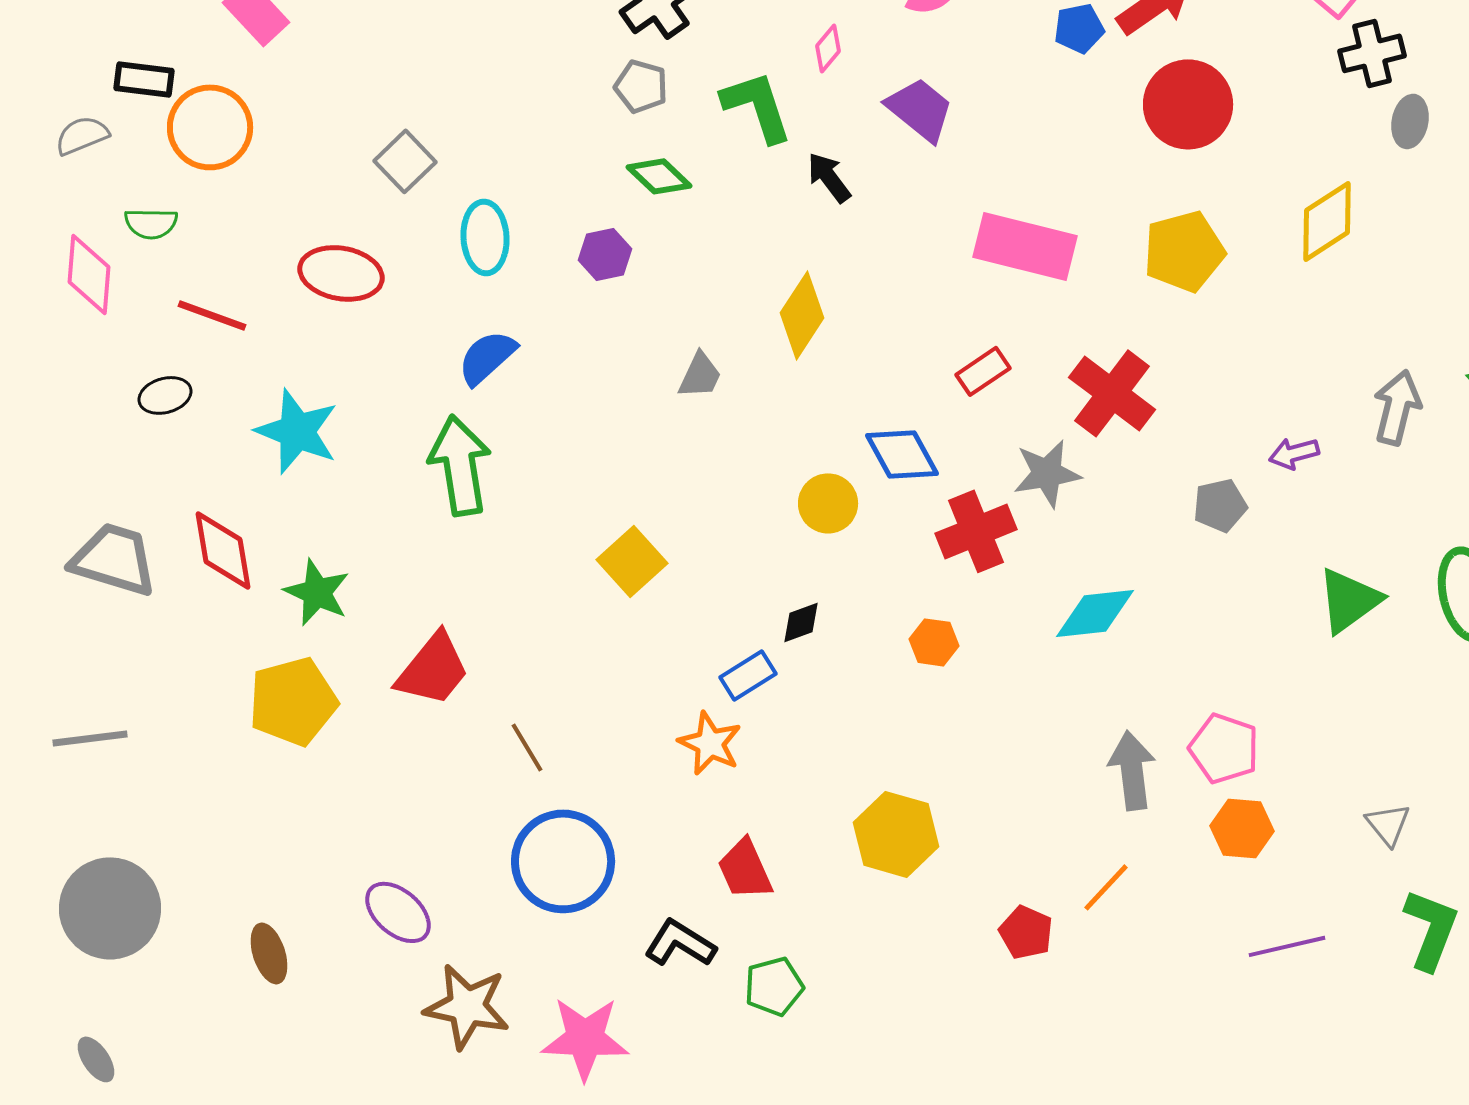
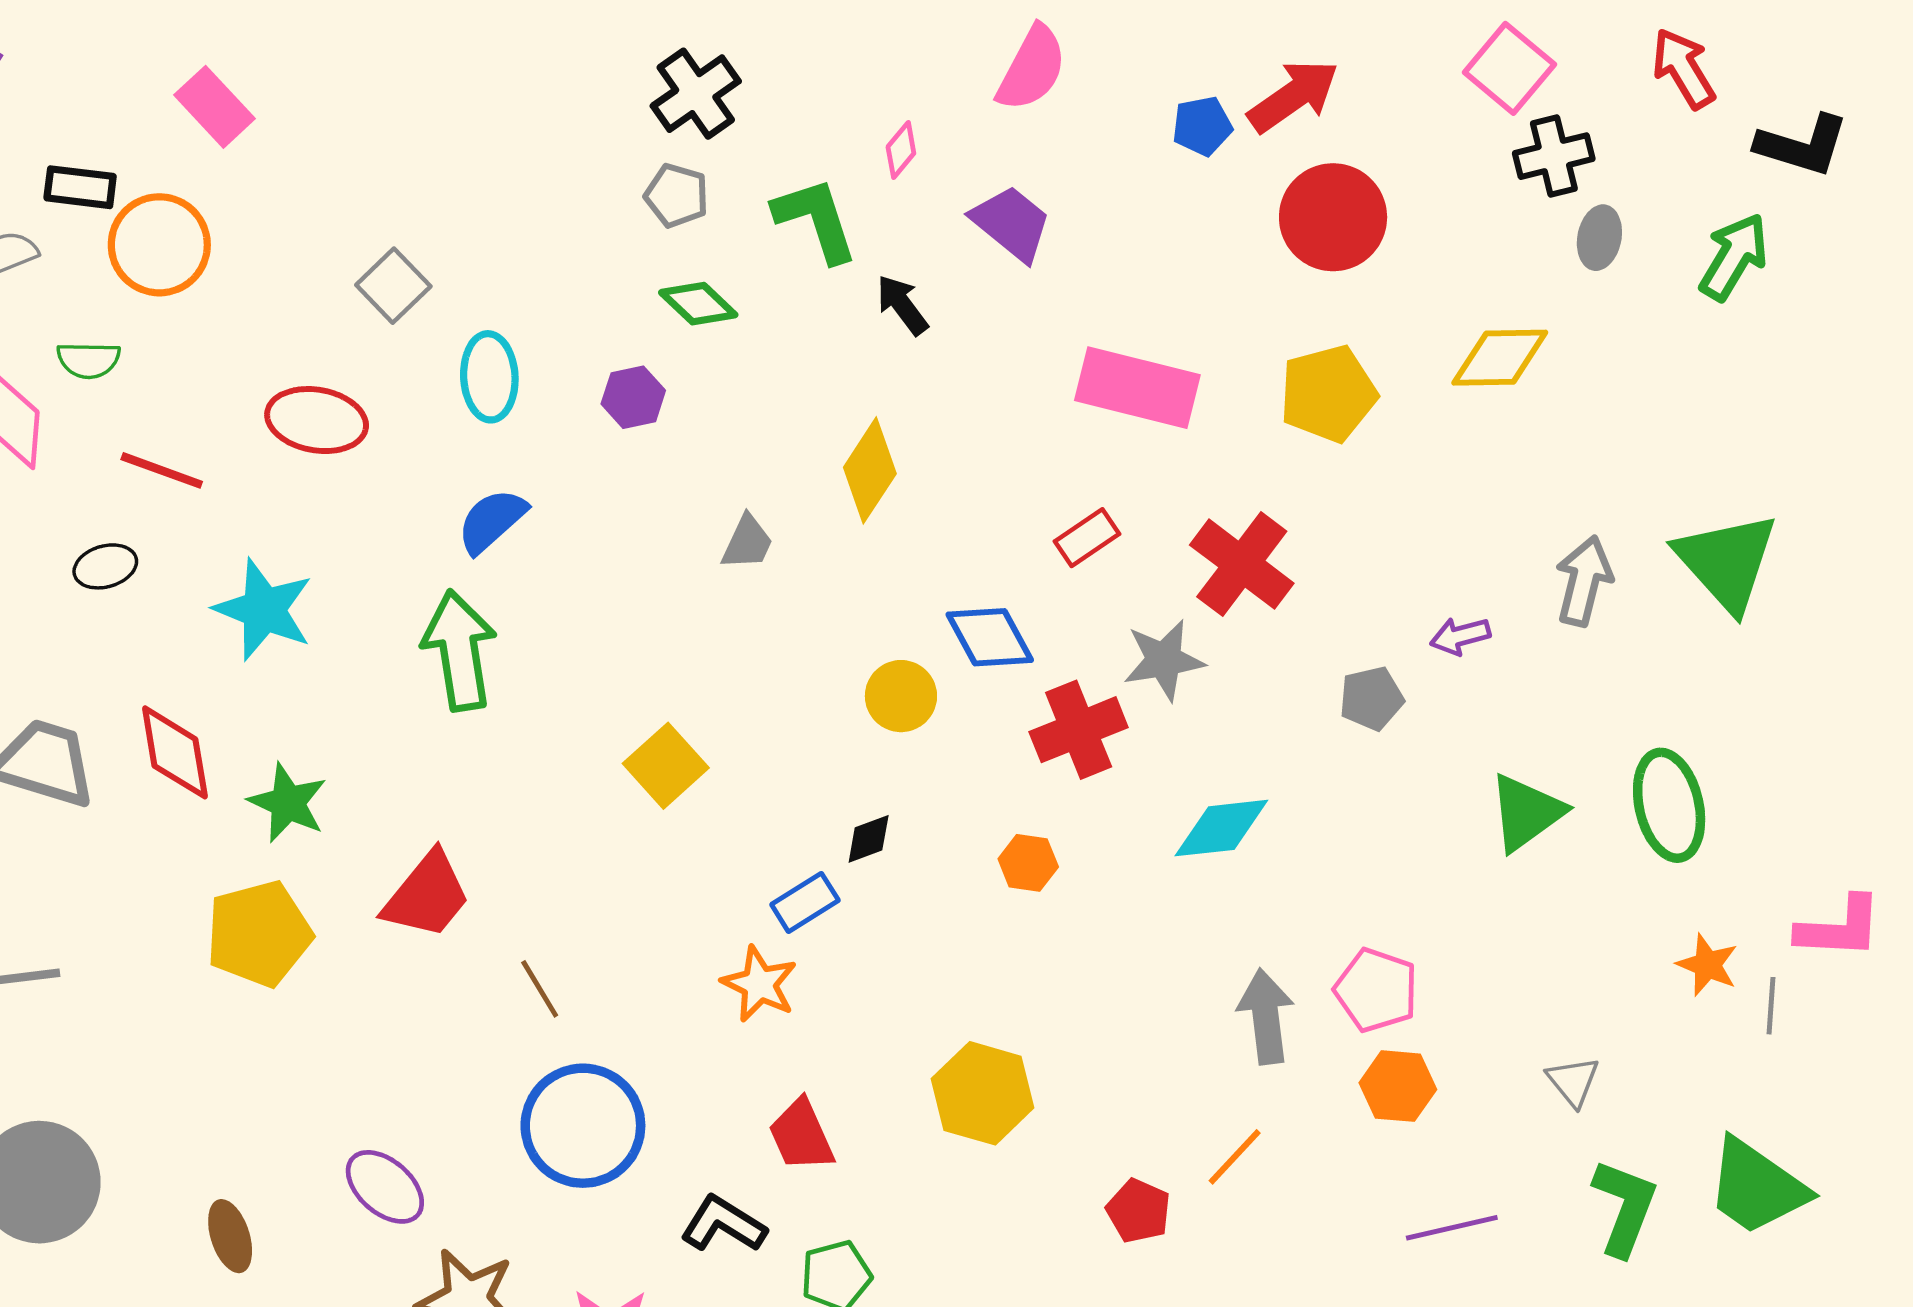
yellow diamond: (1327, 221) -> (1500, 358), turned 32

